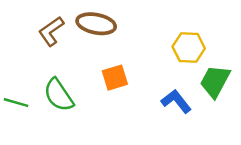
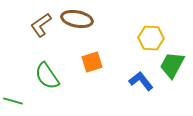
green line: (16, 103) -> (13, 101), moved

